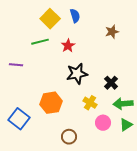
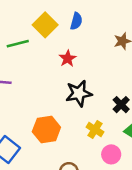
blue semicircle: (75, 16) -> (76, 21), turned 32
green line: (40, 42) -> (18, 44), moved

